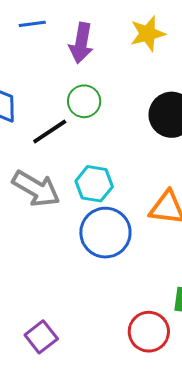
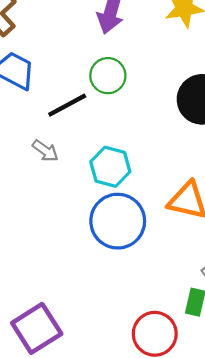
gray arrow: (36, 189) -> (45, 151), moved, size x0.5
purple square: (41, 337) -> (37, 328), size x1.4

